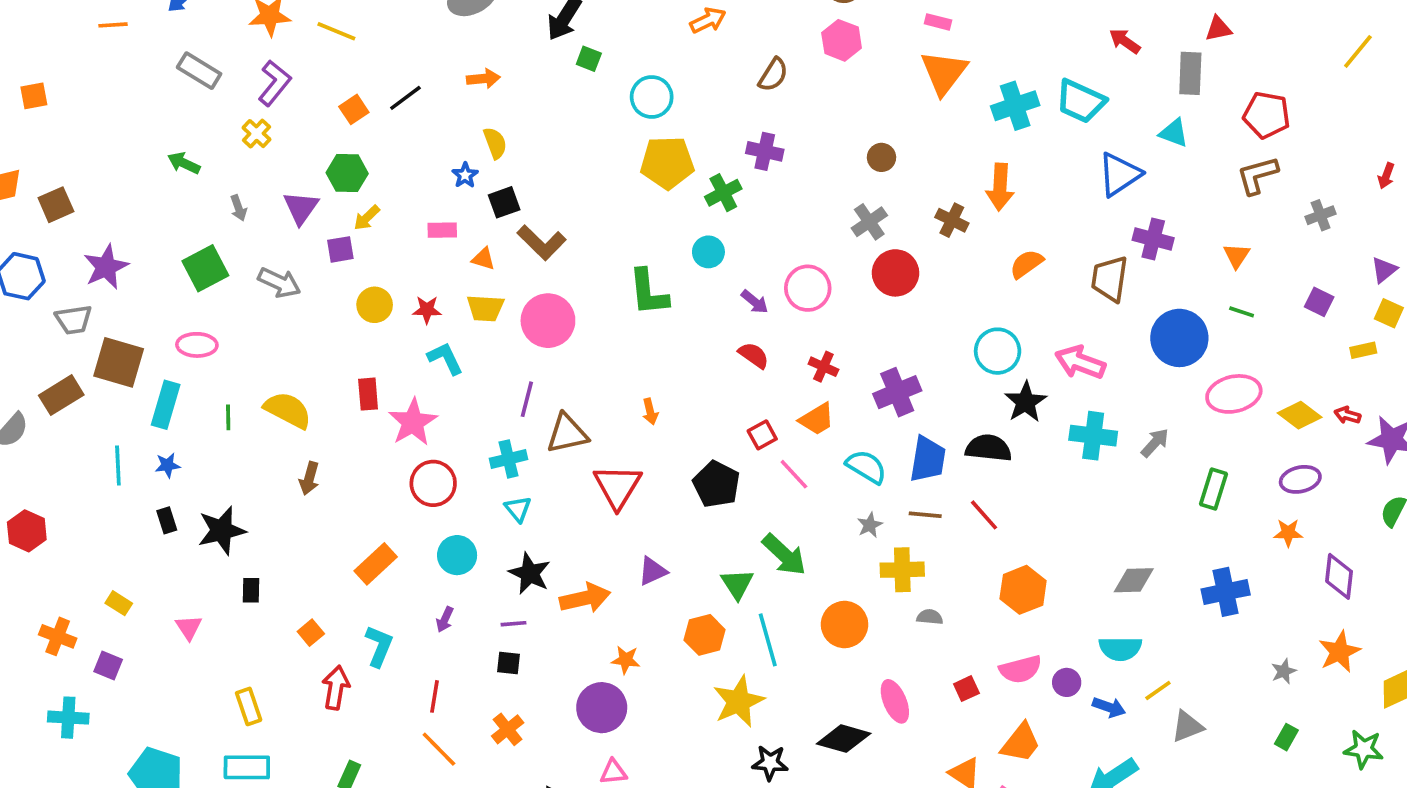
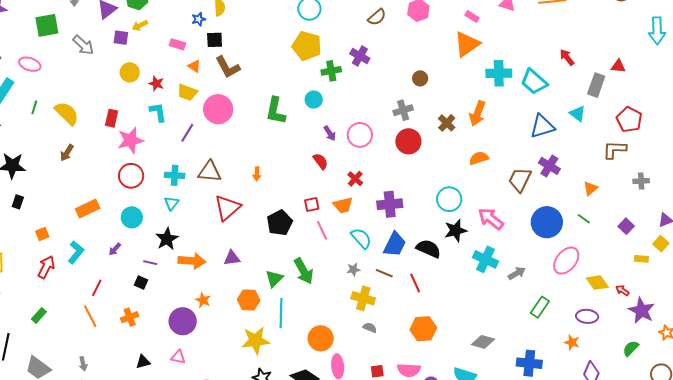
pink ellipse: (1234, 394) -> (566, 261), turned -56
purple line: (527, 399) -> (187, 133), moved
orange circle: (845, 624) -> (321, 338), moved

